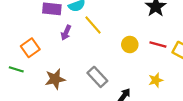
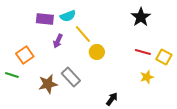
yellow circle: (130, 44) -> (97, 52), moved
gray rectangle: (97, 77) -> (71, 77), moved
yellow star: (156, 80) -> (147, 77), moved

